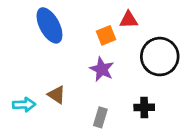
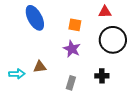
red triangle: (129, 20) -> (105, 12), moved
orange square: (106, 35) -> (75, 25), turned 32
brown triangle: (57, 95) -> (40, 67), turned -40

